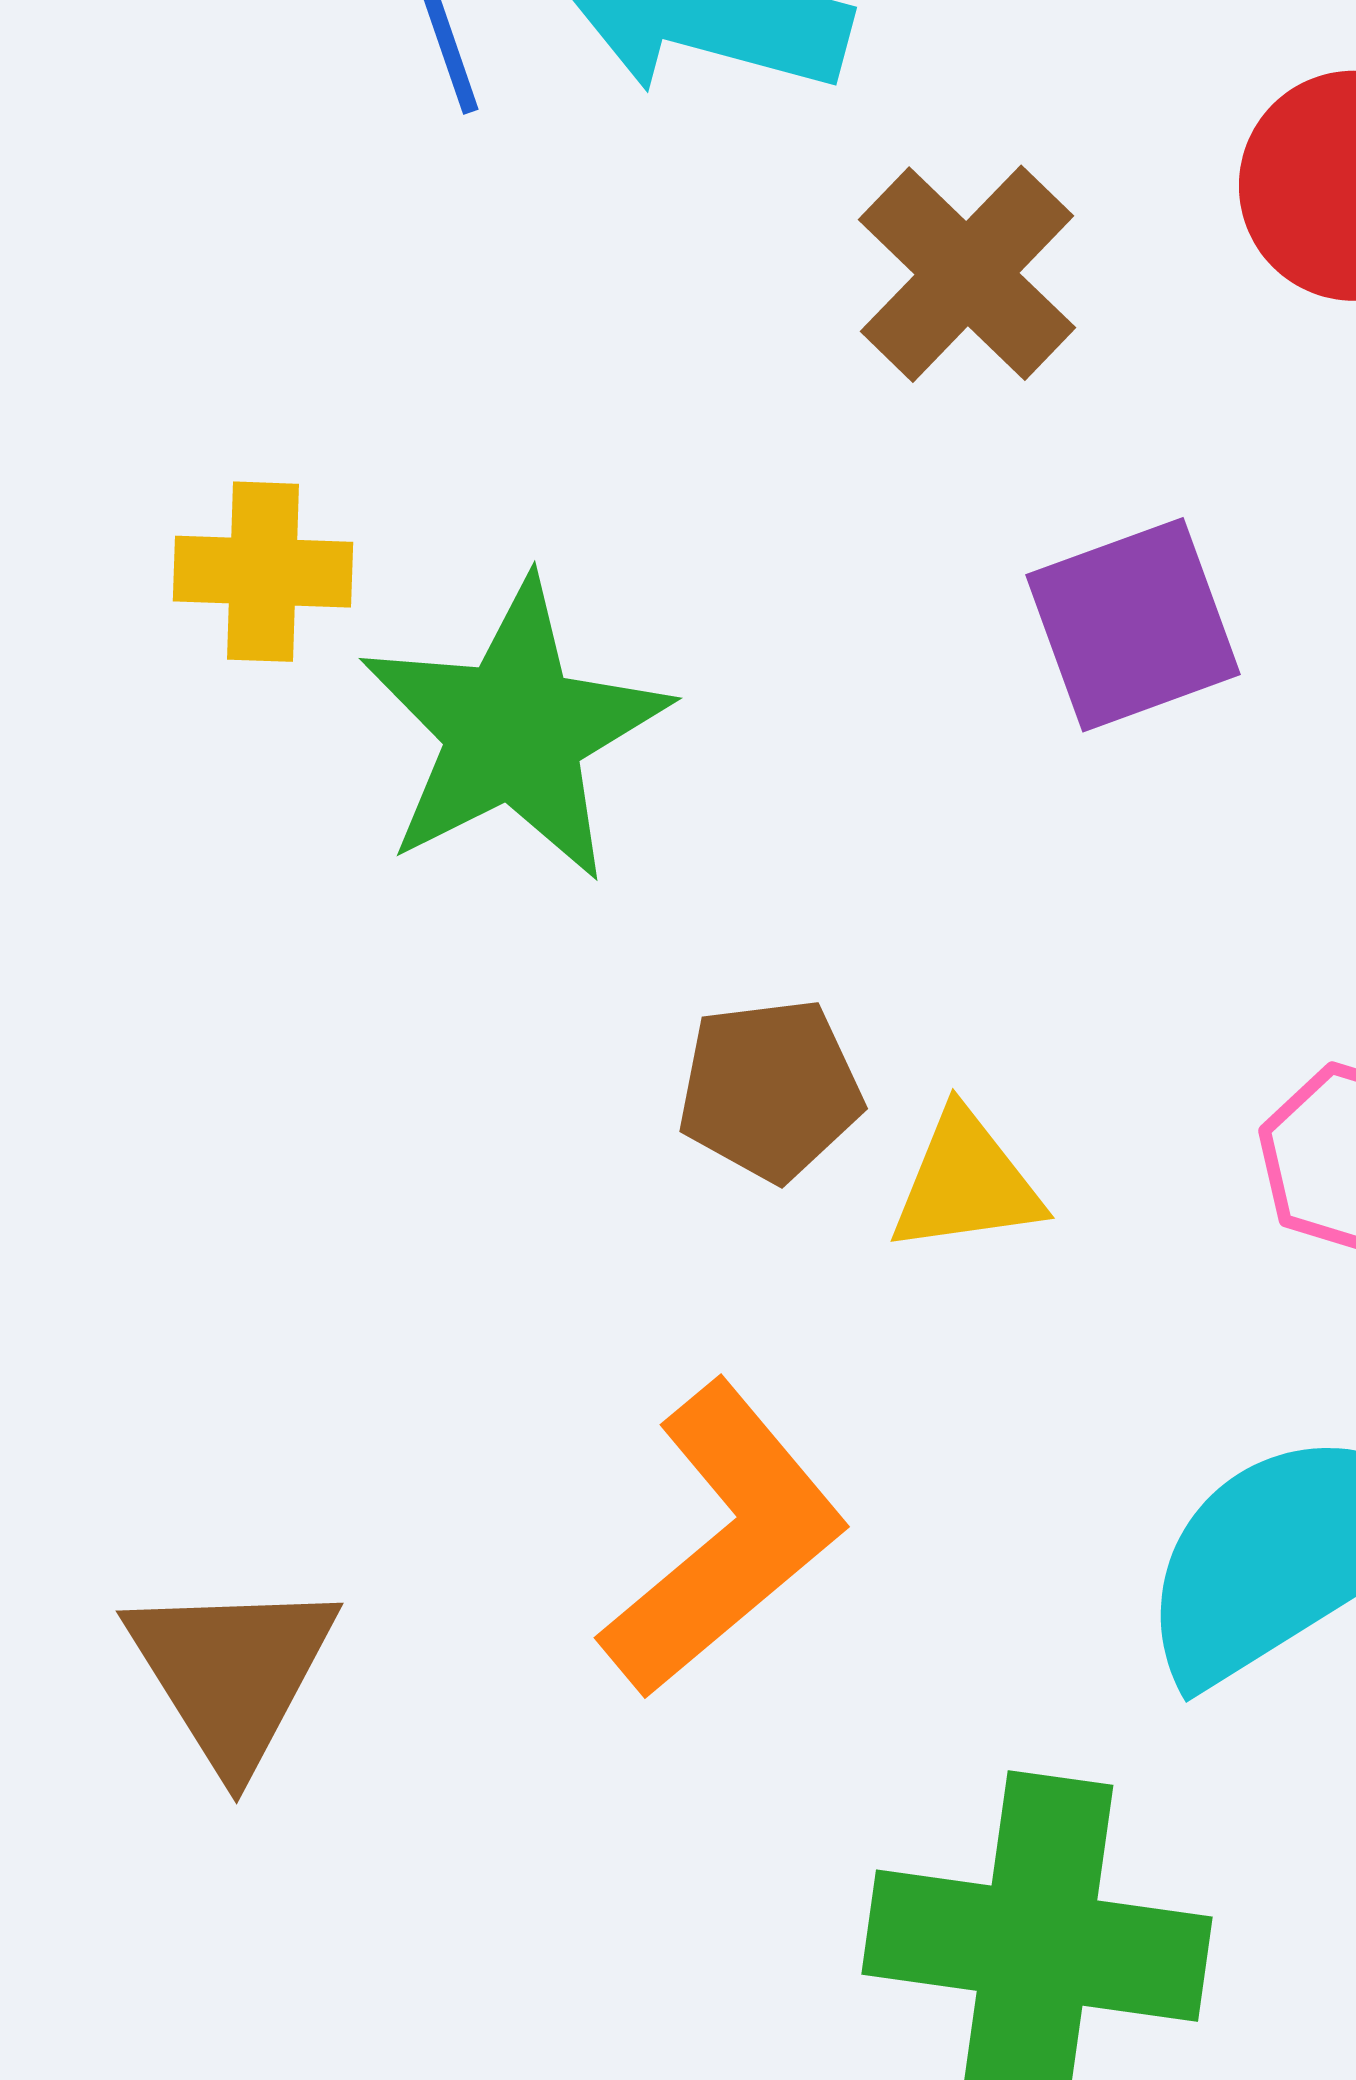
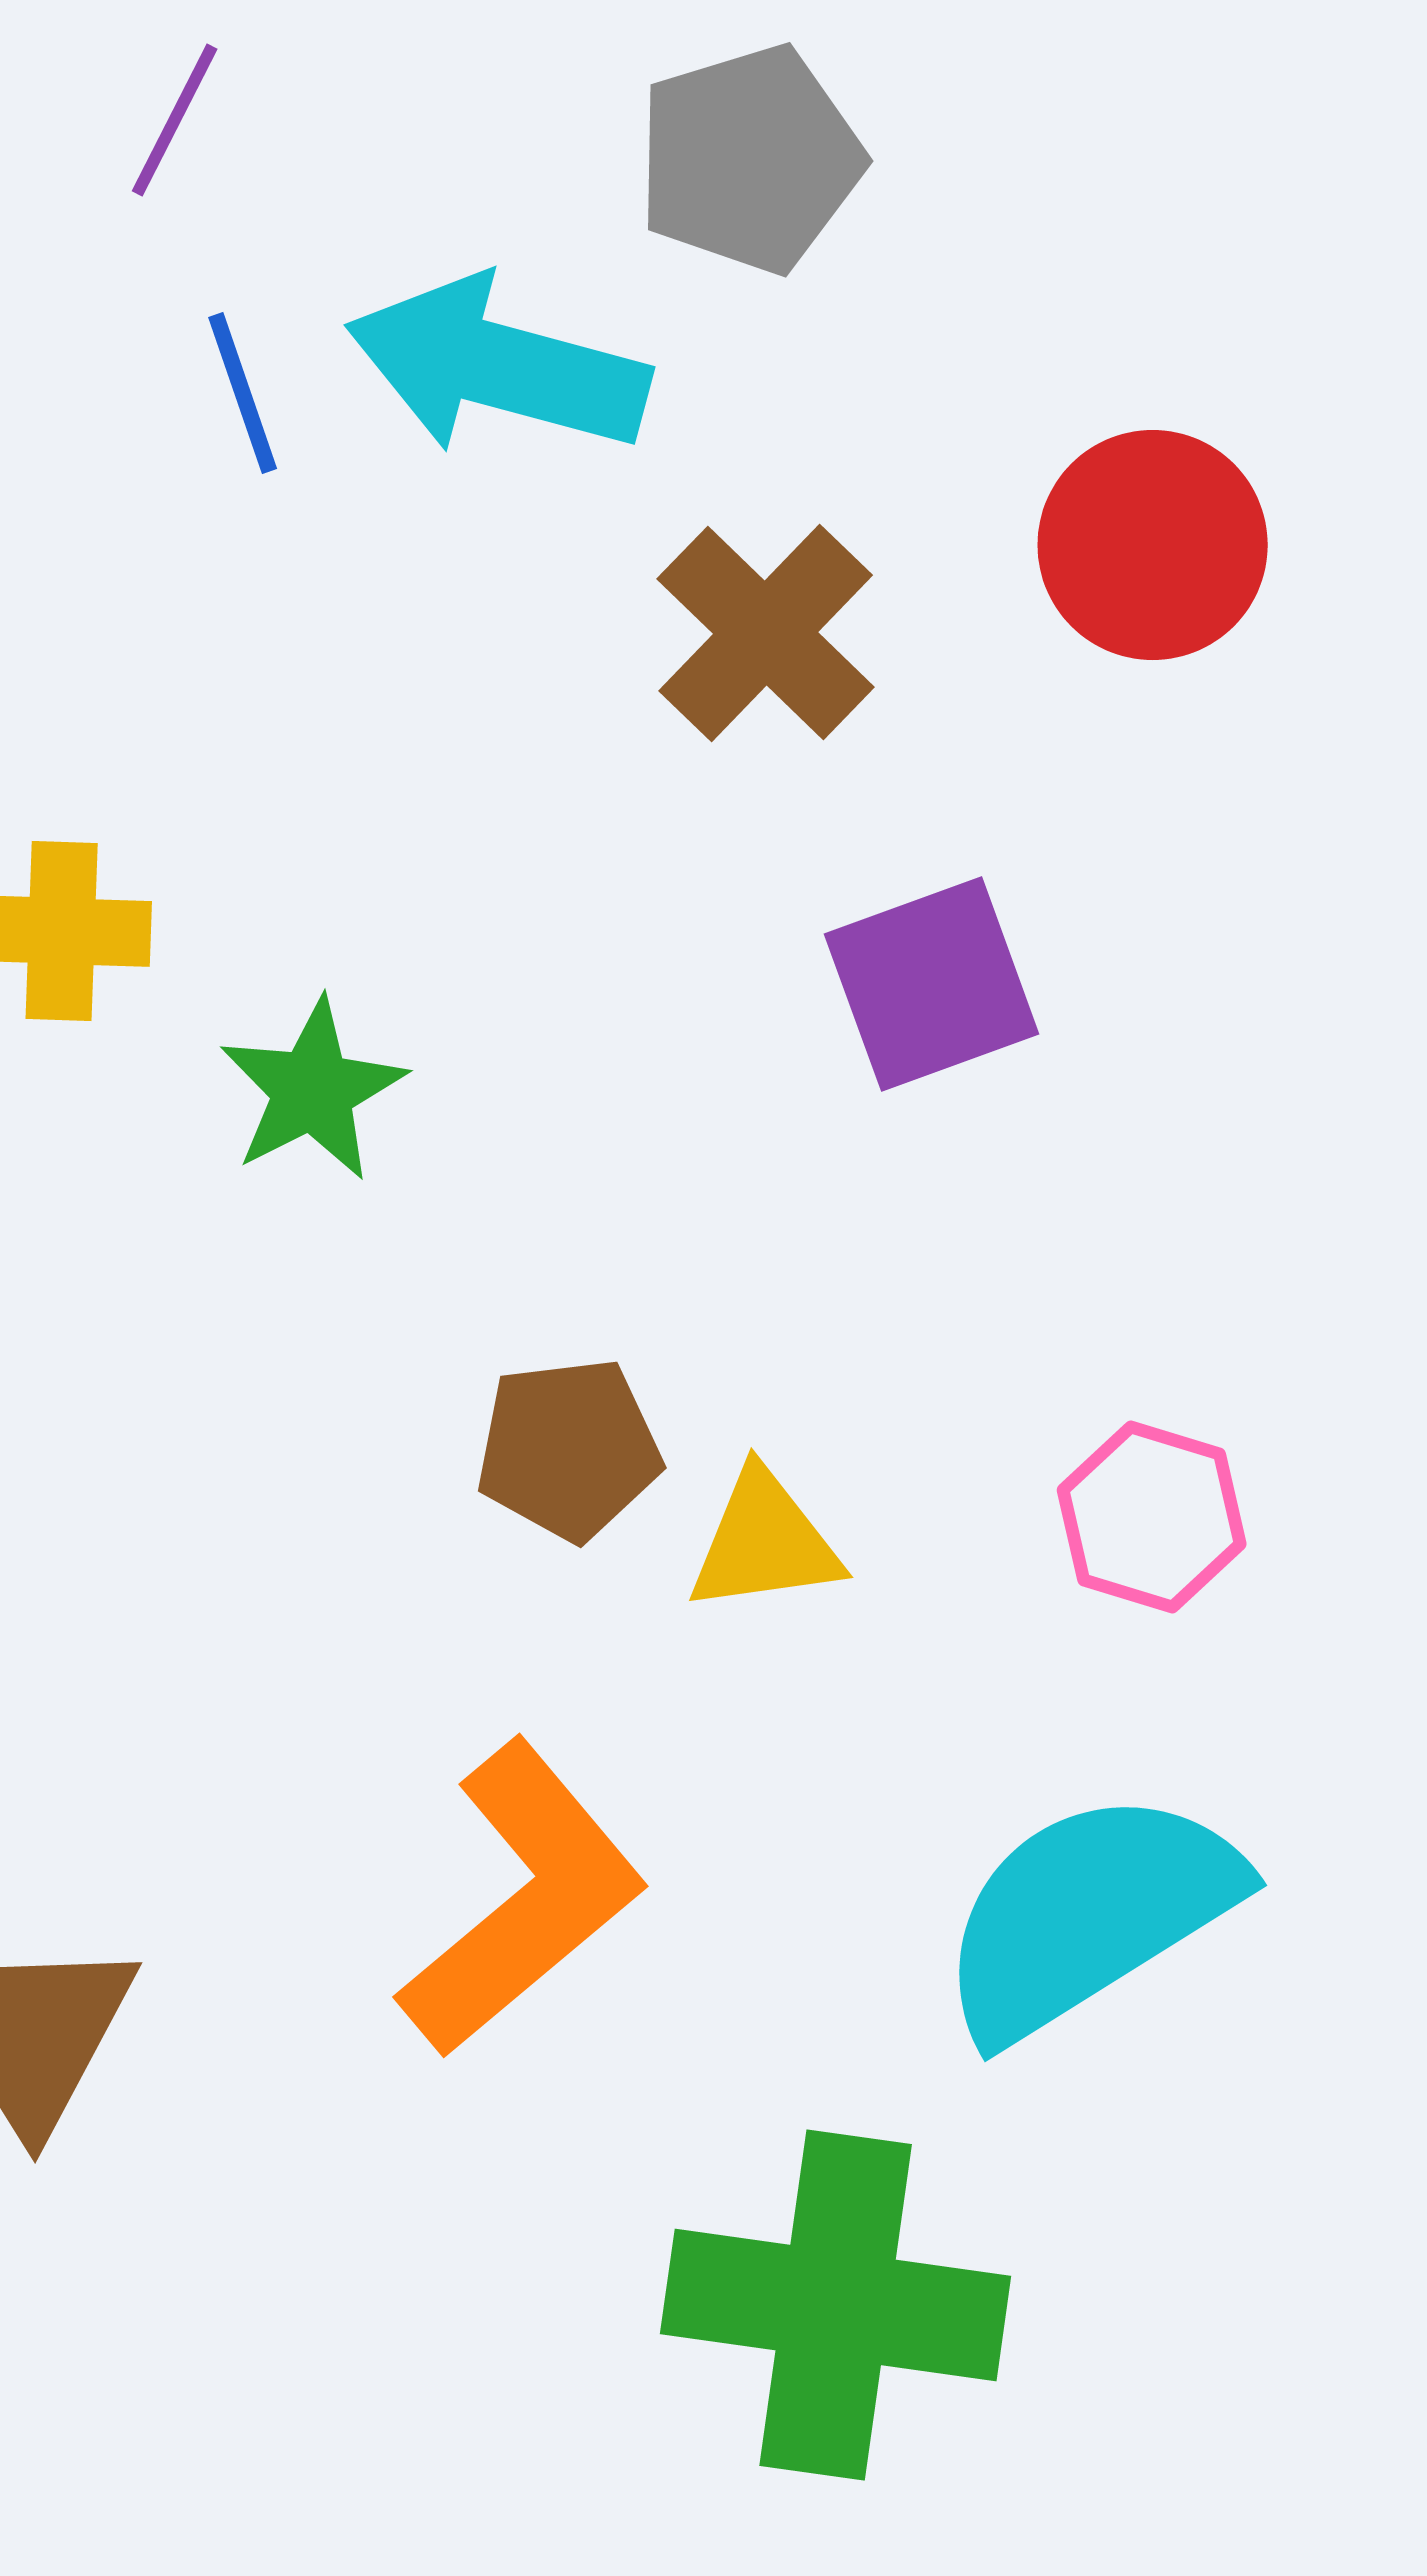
green star: (514, 731) -> (313, 1090), size x0.6

